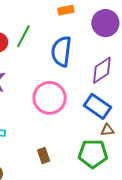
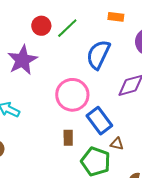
blue rectangle: (97, 106) -> (99, 121), moved
brown rectangle: (44, 156) -> (68, 138), moved

